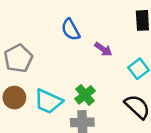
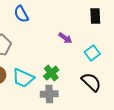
blue semicircle: (71, 30) -> (21, 14), moved

